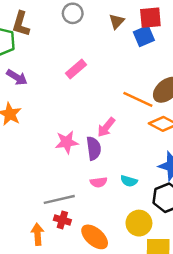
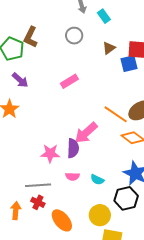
pink arrow: (106, 127) -> (86, 133), size x1.4
pink star: (67, 142) -> (50, 153), moved

